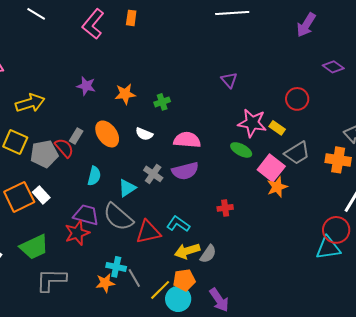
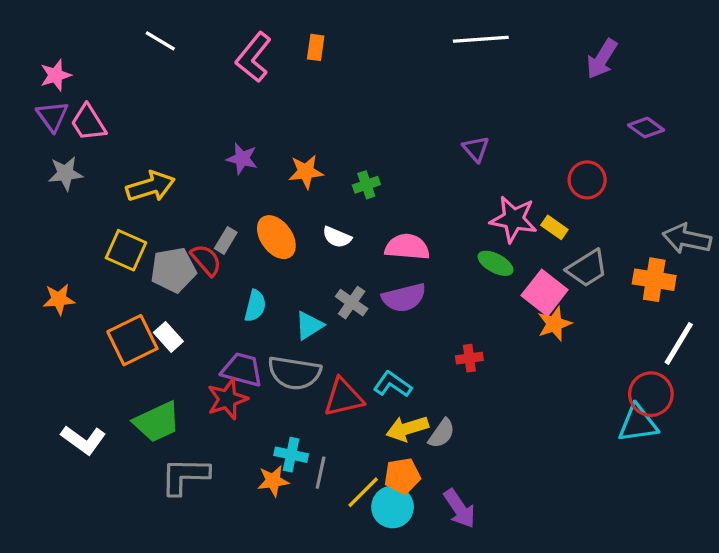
gray semicircle: (118, 217) -> (294, 373), turned -32
gray line: (134, 278) -> (321, 473), turned 42

